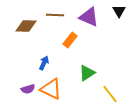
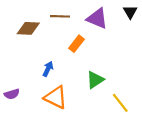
purple semicircle: (28, 89) -> (12, 94), moved

